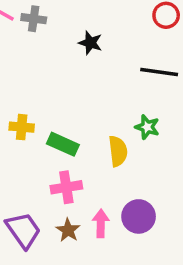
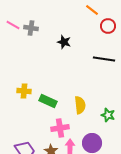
green star: (147, 127) -> (108, 115), moved
pink cross: (66, 187) -> (60, 128), moved

